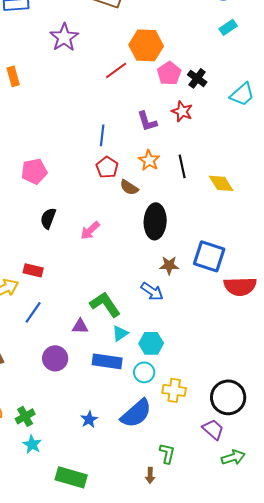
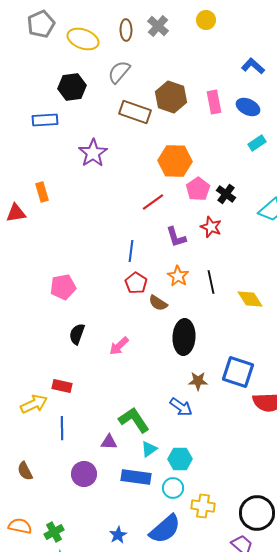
red line: (116, 70) -> (153, 202), moved
blue line: (33, 312) -> (62, 428), turned -35

